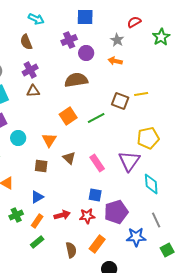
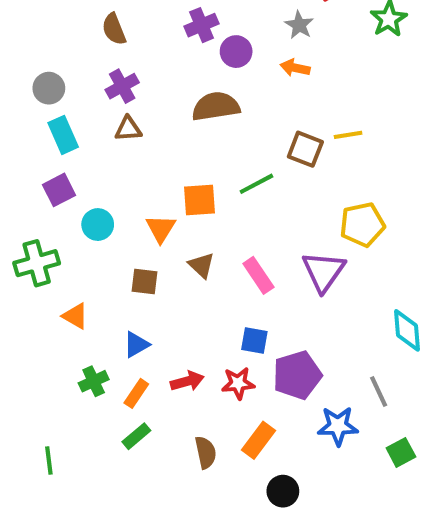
orange square: (68, 116) -> (199, 200), moved, turned 30
cyan diamond: (151, 184) -> (407, 330), moved

